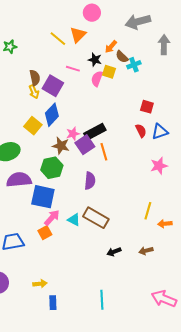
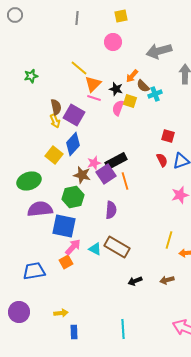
orange triangle: (78, 35) -> (93, 84), moved

